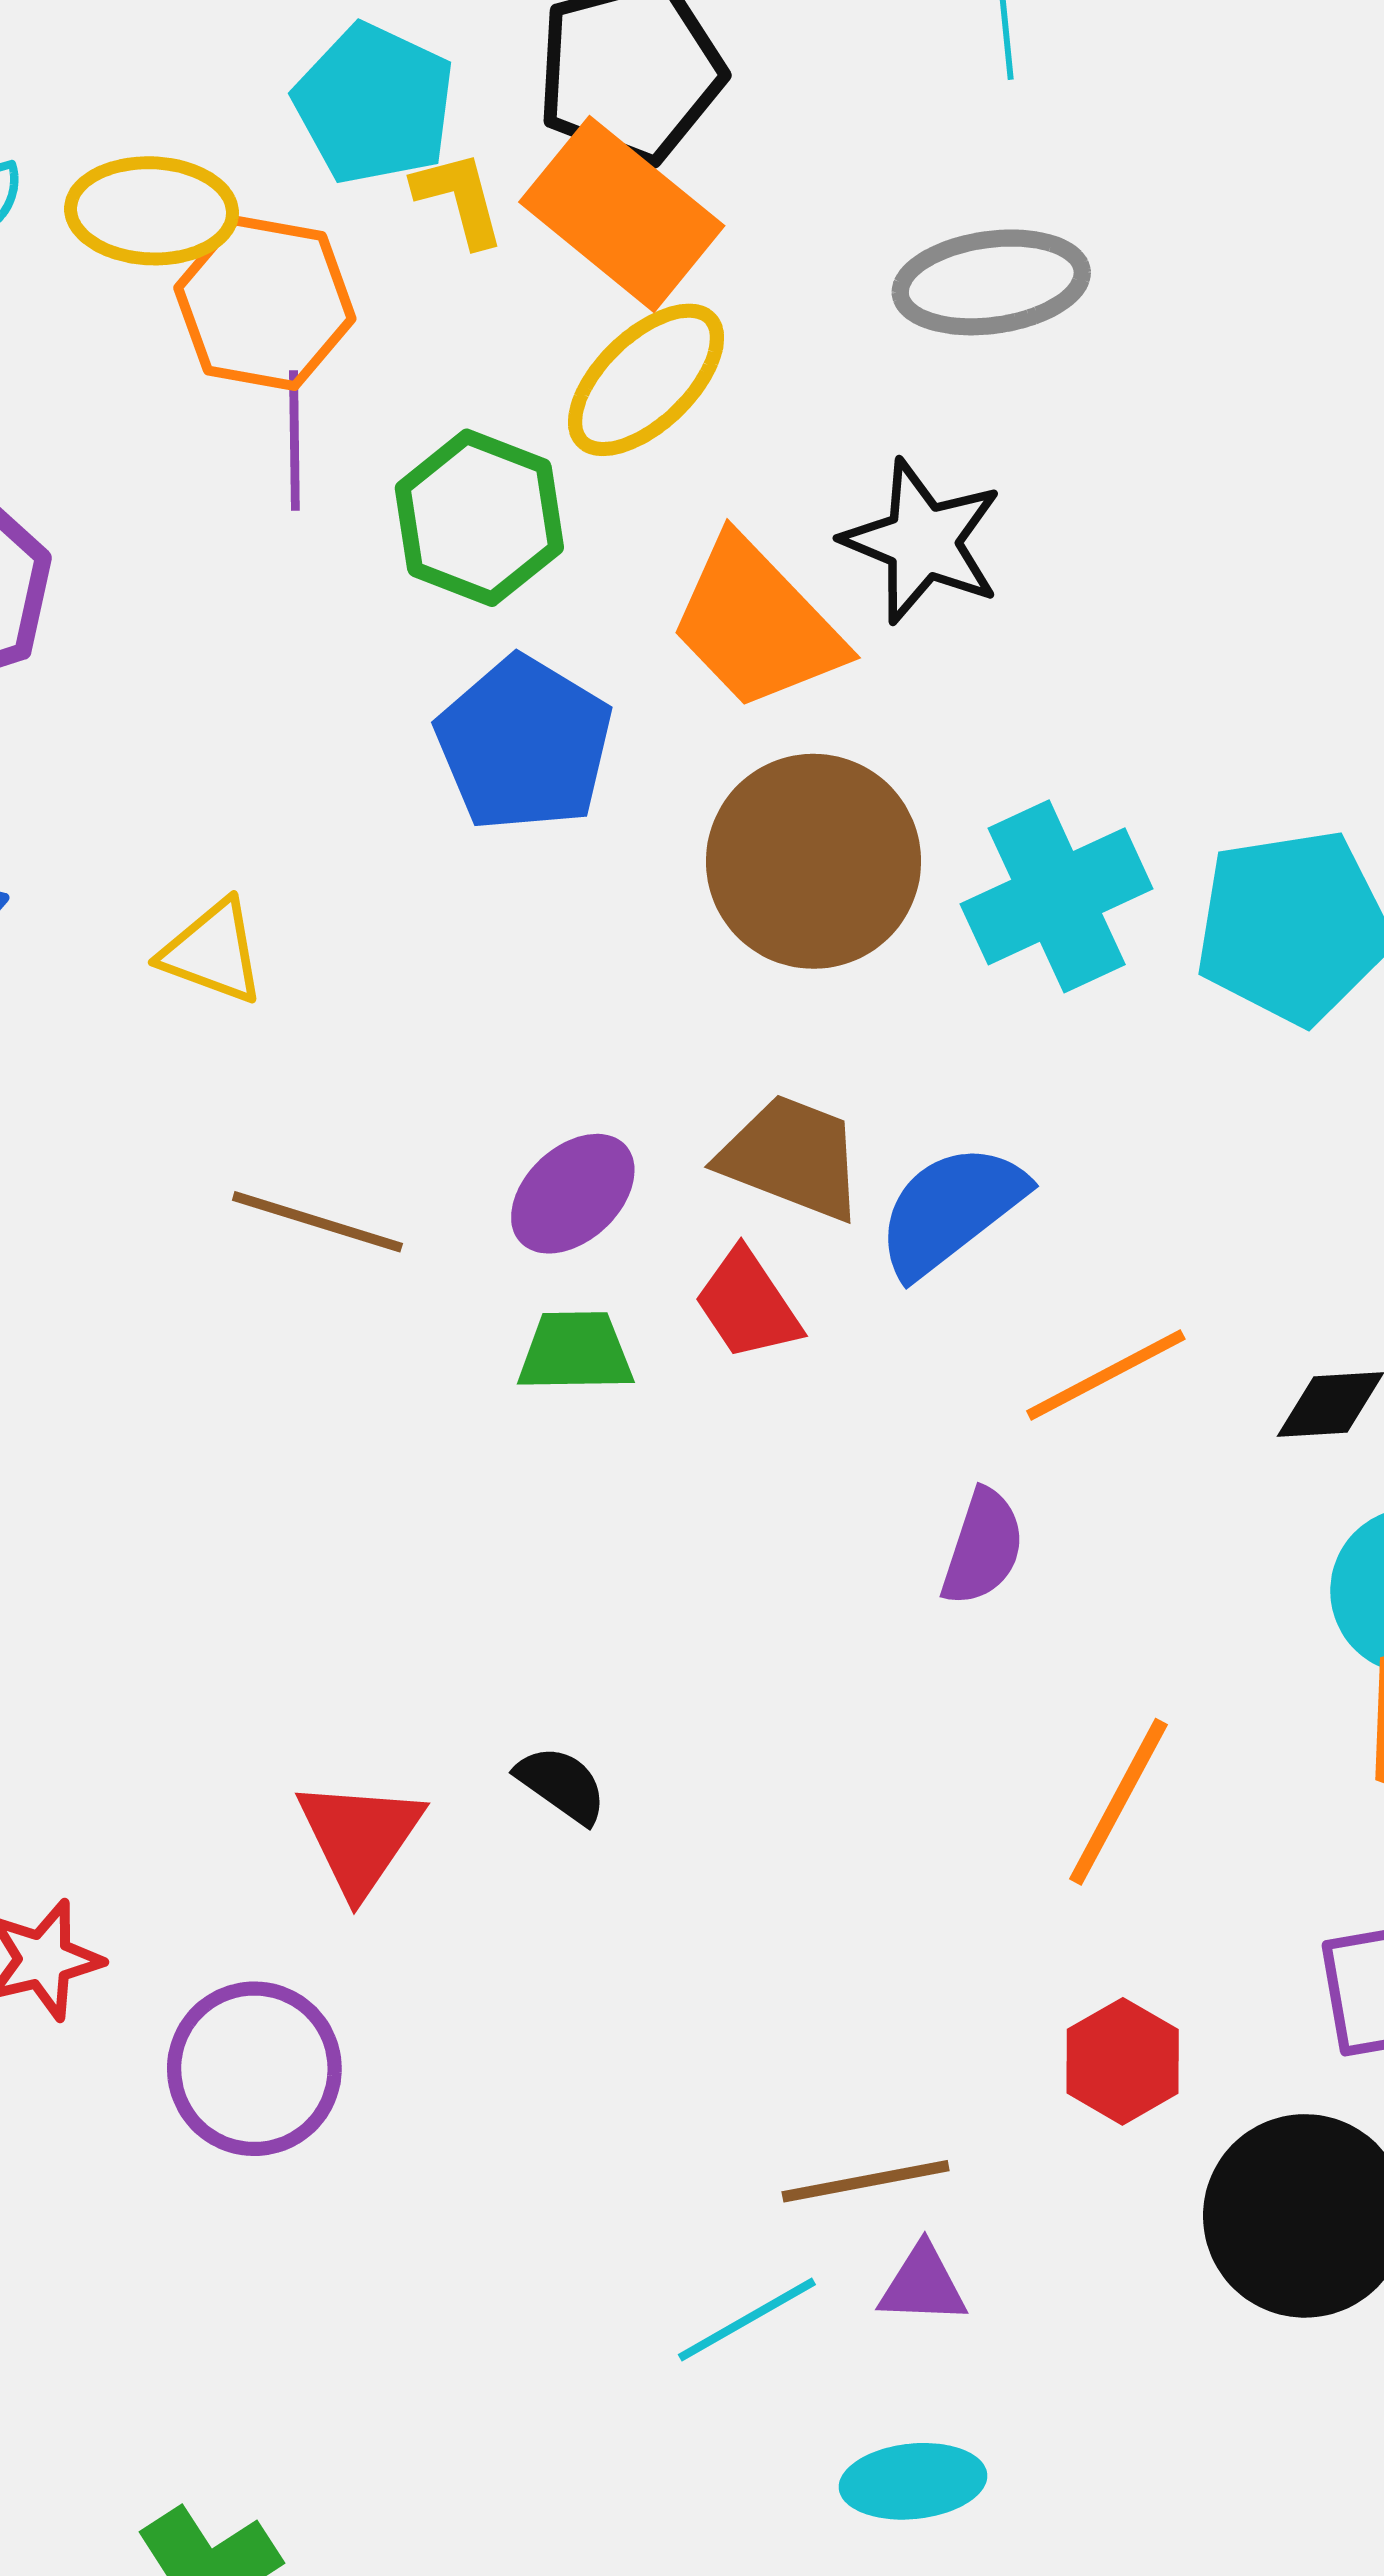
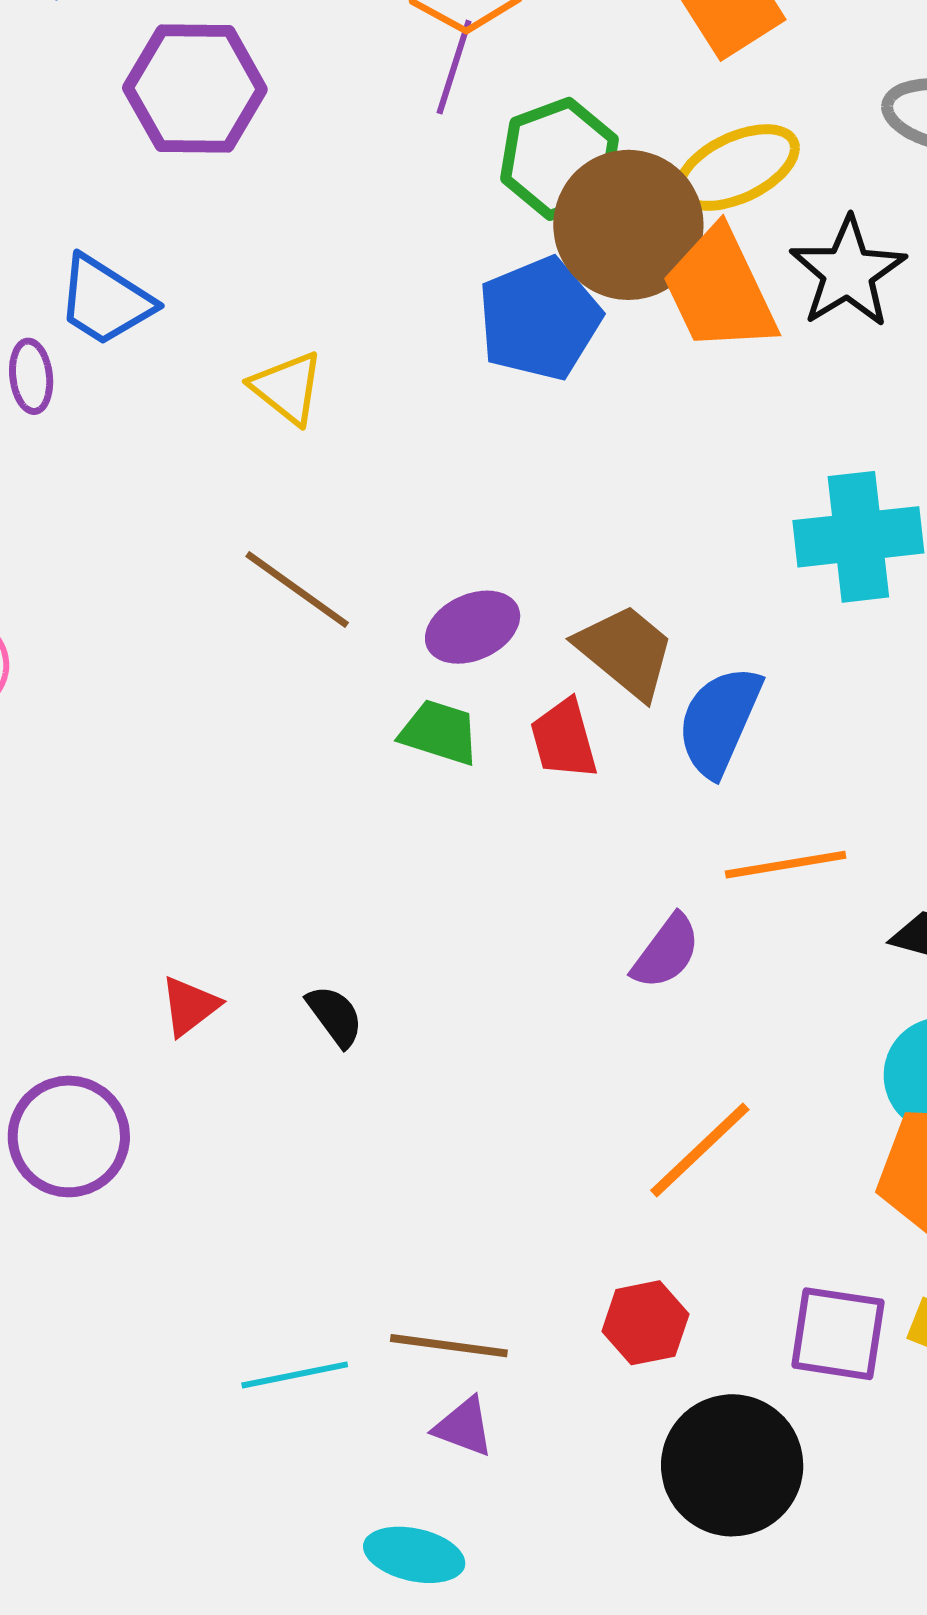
yellow ellipse: (646, 380) -> (737, 168), moved
brown circle: (813, 861) -> (628, 225), moved
blue semicircle: (951, 1210) -> (719, 721), turned -47
red triangle: (360, 1837) -> (190, 1006), size x0.7
cyan line: (747, 2320) -> (295, 1375), moved

